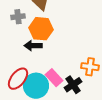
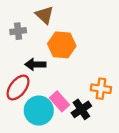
orange hexagon: (41, 29) -> (62, 45), moved
red ellipse: (18, 79) -> (18, 87), moved

